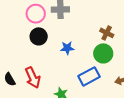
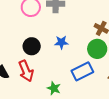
black circle: (39, 36) -> (32, 46), moved

